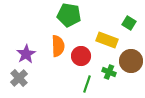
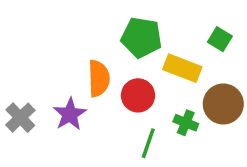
green pentagon: (69, 15) -> (141, 37), moved
purple star: (26, 54) -> (70, 114), moved
gray cross: (19, 78) -> (20, 118), moved

